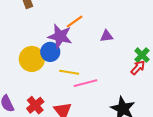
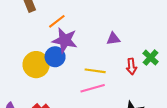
orange line: (75, 22) -> (57, 21), moved
red arrow: (138, 68) -> (131, 66), moved, turned 133
yellow line: (69, 72) -> (95, 71), moved

